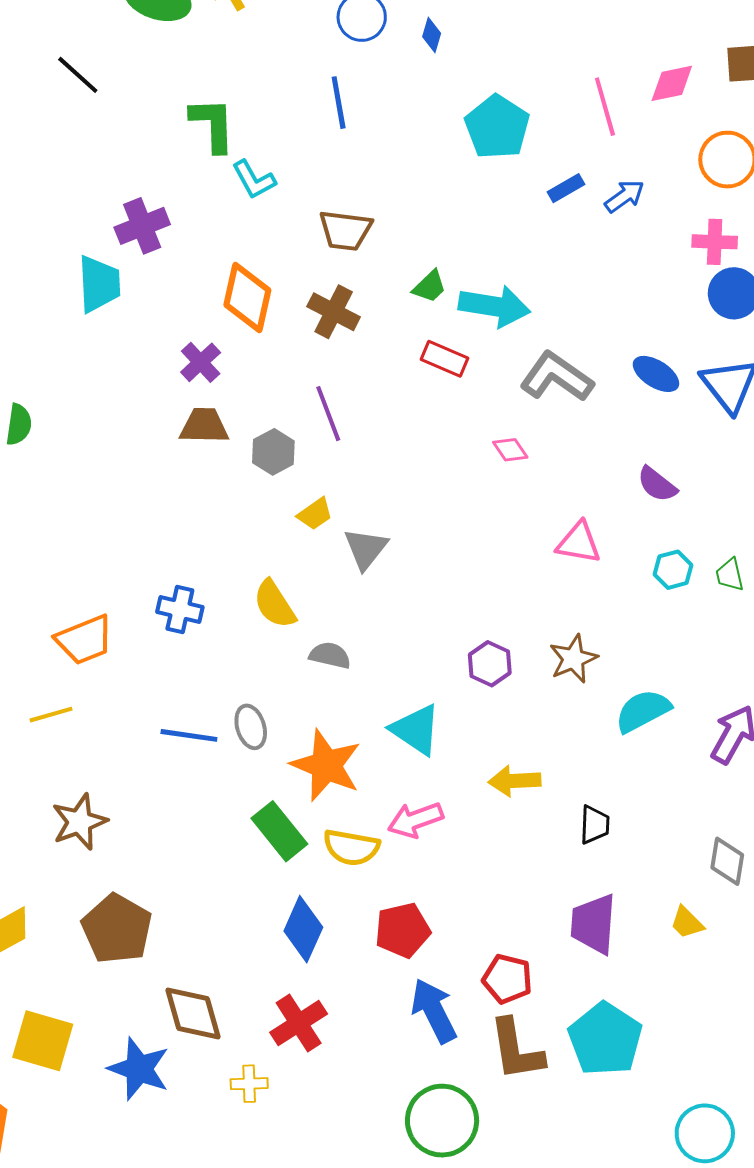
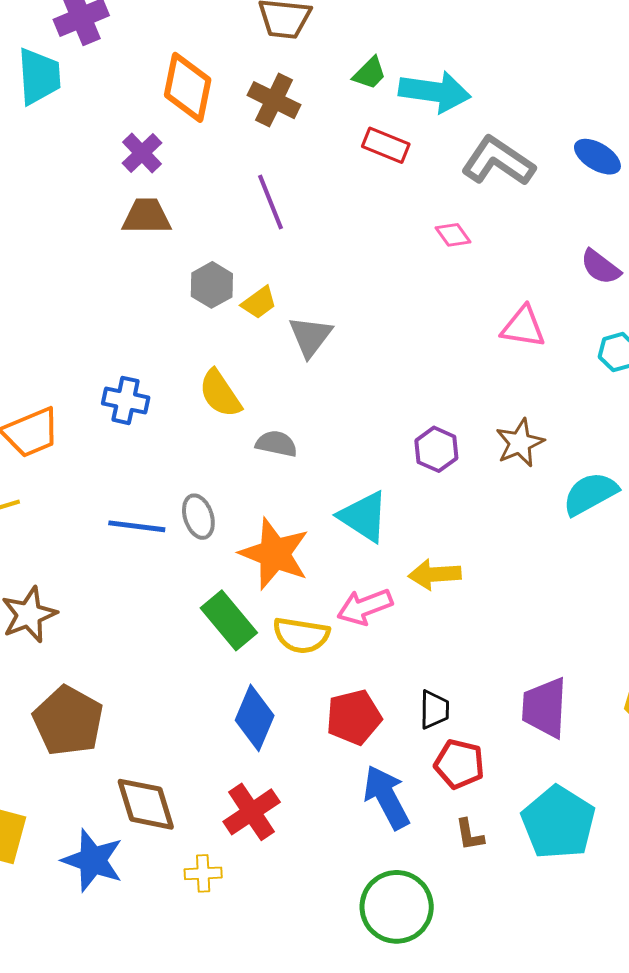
gray hexagon: (273, 452) -> (212, 285), moved
yellow arrow: (514, 781) -> (435, 574), moved
black trapezoid: (595, 825) -> (434, 710), moved
brown L-shape: (516, 1050) -> (470, 835), size x0.5

